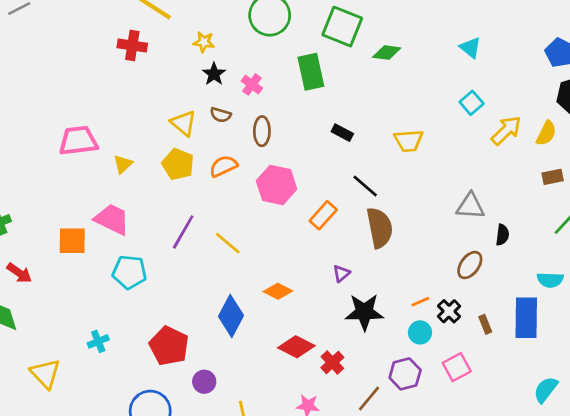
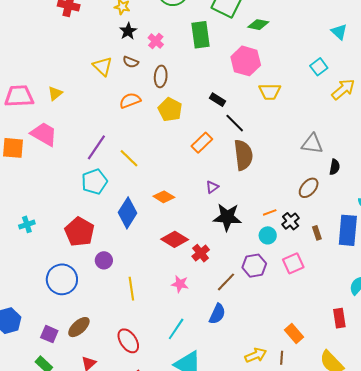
cyan triangle: (470, 48) -> (339, 32), moved
black rectangle: (342, 133) -> (218, 100), moved
pink trapezoid: (78, 141) -> (19, 96), moved
yellow pentagon: (178, 164) -> (170, 110), moved
pink hexagon: (277, 185) -> (246, 61), moved
cyan pentagon: (129, 272) -> (94, 182), moved, turned -30

